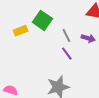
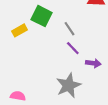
purple arrow: (88, 38) -> (93, 63), moved

